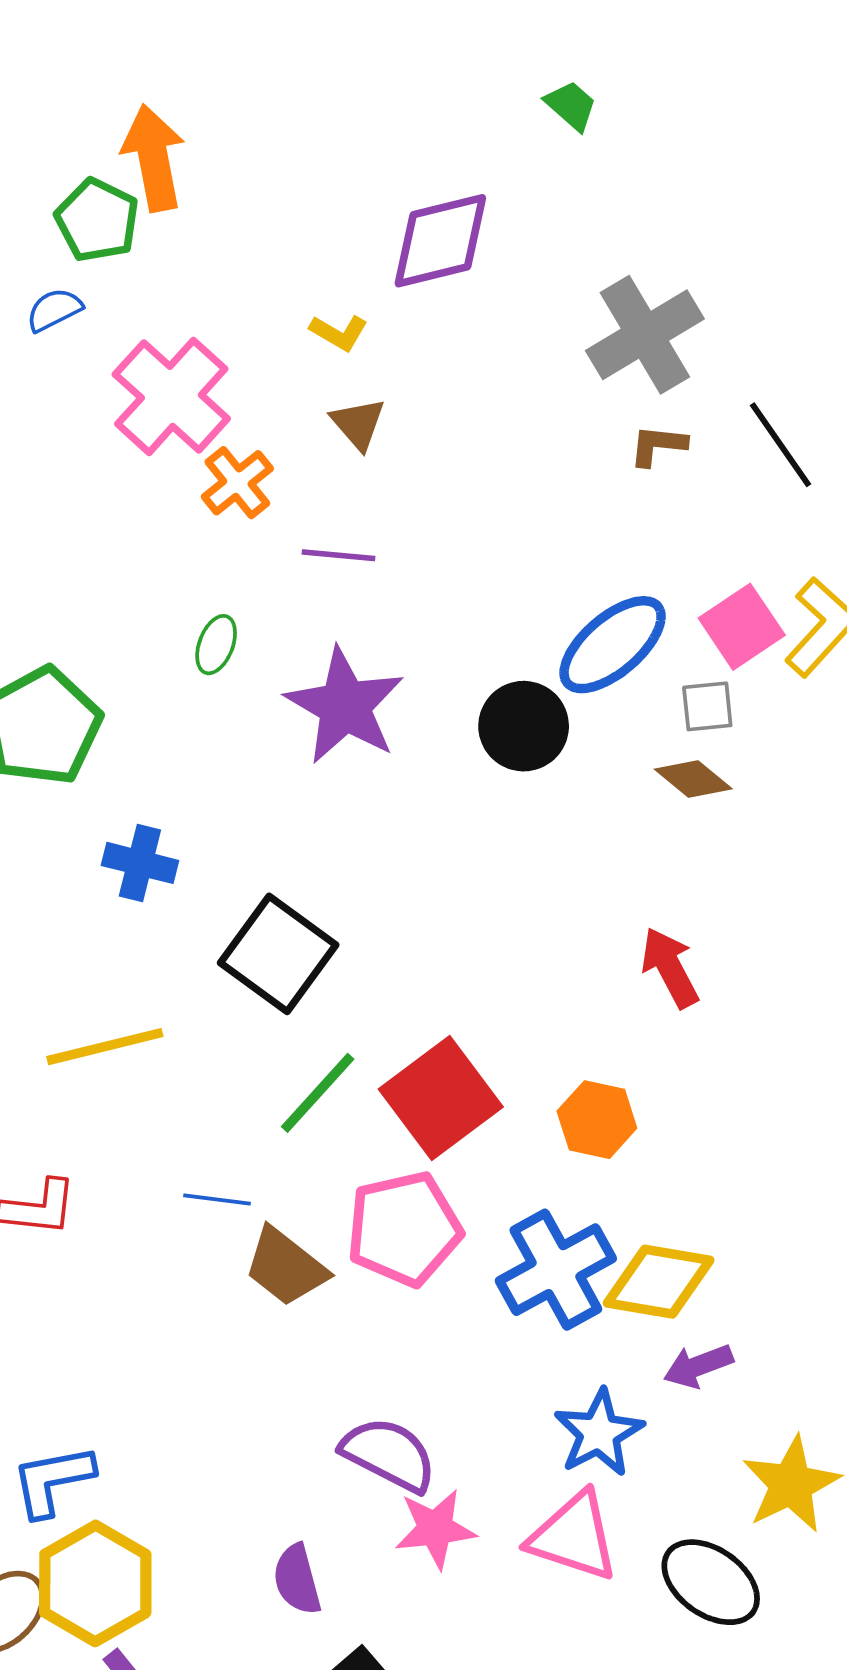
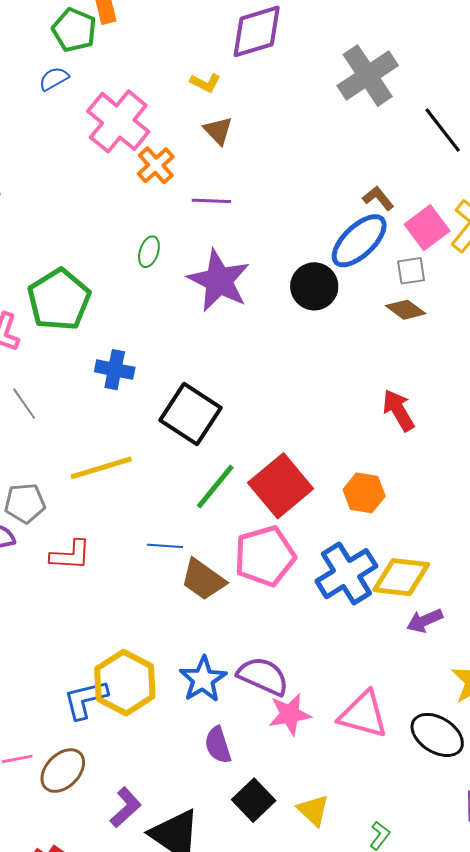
brown L-shape: (658, 445) -> (378, 198), moved, turned 48
blue star: (599, 1433) -> (203, 679), moved
yellow hexagon: (95, 1583) -> (125, 683), moved

